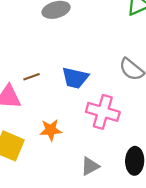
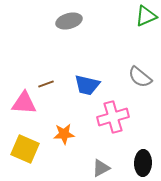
pink cross: (103, 112) -> (113, 117), turned -32

